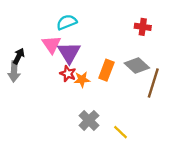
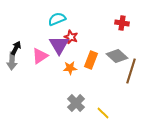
pink triangle: (51, 44) -> (40, 56), moved, turned 30
red star: (68, 74) -> (71, 37), moved

